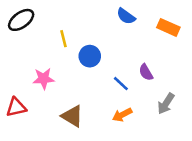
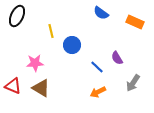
black ellipse: (21, 20) -> (17, 16), turned -30
red triangle: (16, 107) -> (13, 86), turned 36
brown triangle: (72, 116) -> (41, 88), moved

